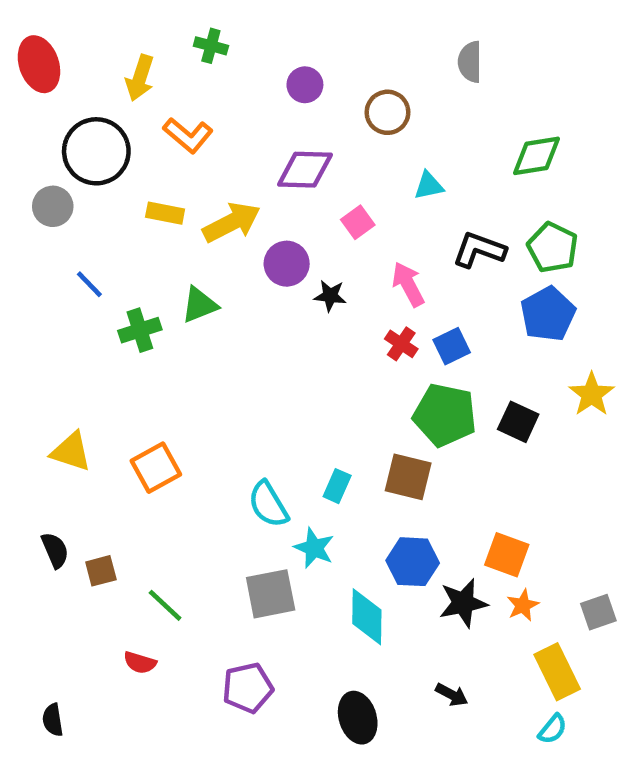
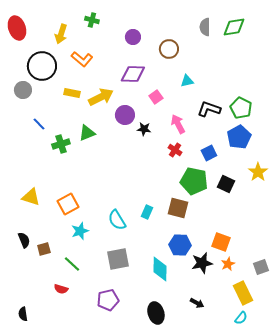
green diamond: (537, 156) -> (234, 27), moved
blue square: (452, 346) -> (209, 153), moved
cyan star: (314, 548) -> (80, 231), moved, turned 30

